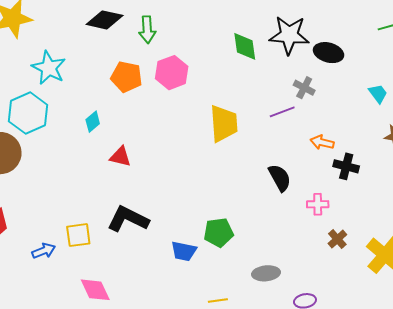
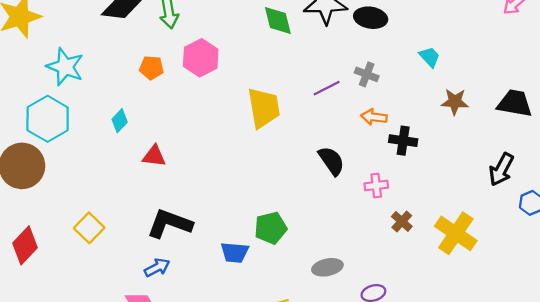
orange pentagon: (126, 77) -> (152, 68), size x0.7
gray cross: (304, 88) -> (367, 74), moved
yellow square: (78, 235) -> (89, 228), moved, turned -32
blue arrow: (44, 251) -> (157, 268), moved

